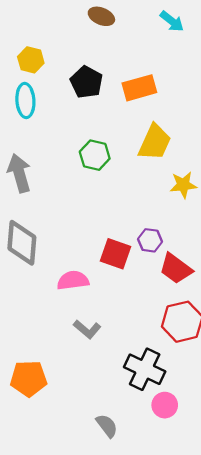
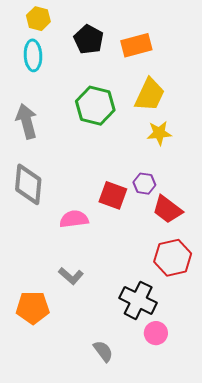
green hexagon: (95, 155) -> (95, 106), size x1.4
yellow star: (183, 185) -> (159, 133), moved
gray L-shape: (87, 329) -> (71, 276), moved

